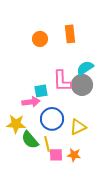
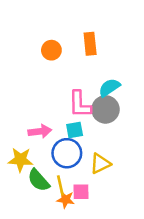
cyan square: (41, 91) -> (75, 130), moved
pink square: (56, 155) -> (81, 192), moved
orange star: (74, 155) -> (66, 200), moved

